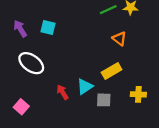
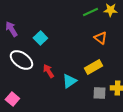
cyan square: (48, 27) -> (40, 38), moved, turned 32
red arrow: (62, 92) -> (48, 71), moved
gray square: (104, 100) -> (99, 93), moved

